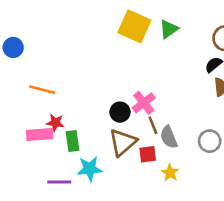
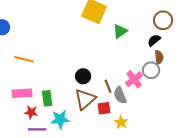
green triangle: (169, 29) -> (120, 31), moved
pink cross: (144, 103) -> (134, 79), moved
red star: (55, 123) -> (31, 112), moved
gray circle: (210, 141) -> (151, 70), moved

